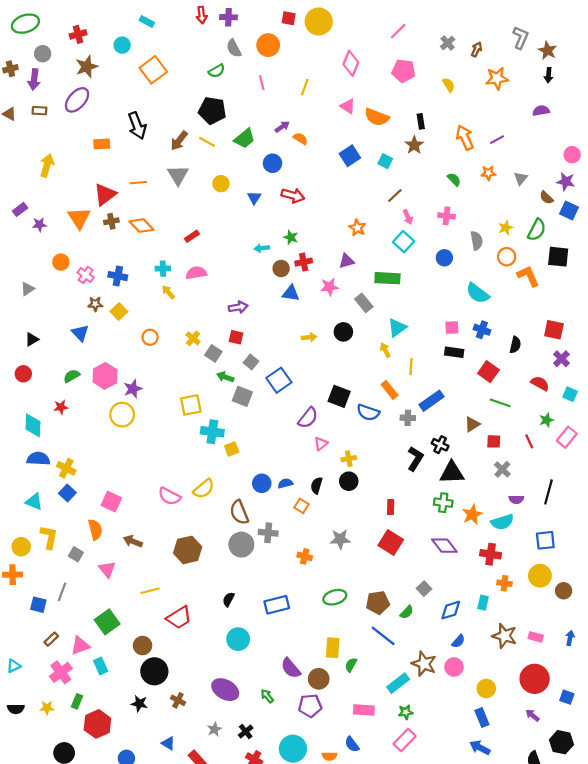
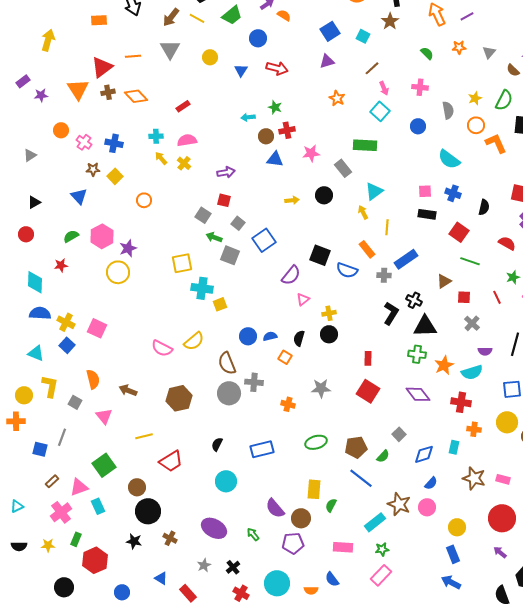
purple triangle: (347, 261) -> (327, 61), moved
yellow cross: (193, 338) -> (184, 163), moved
pink square: (111, 502) -> (97, 328), moved

